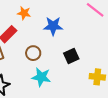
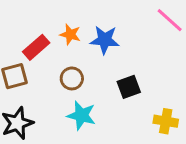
orange star: (24, 13) -> (70, 34), moved

